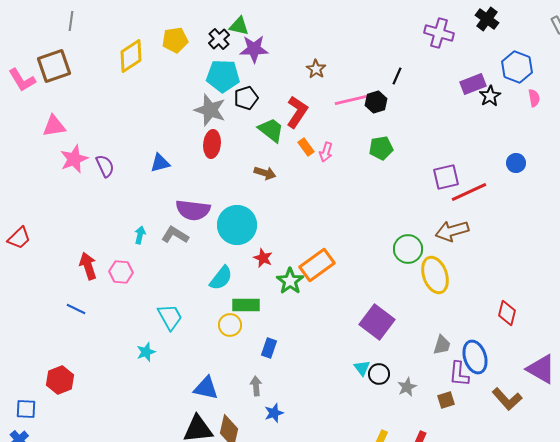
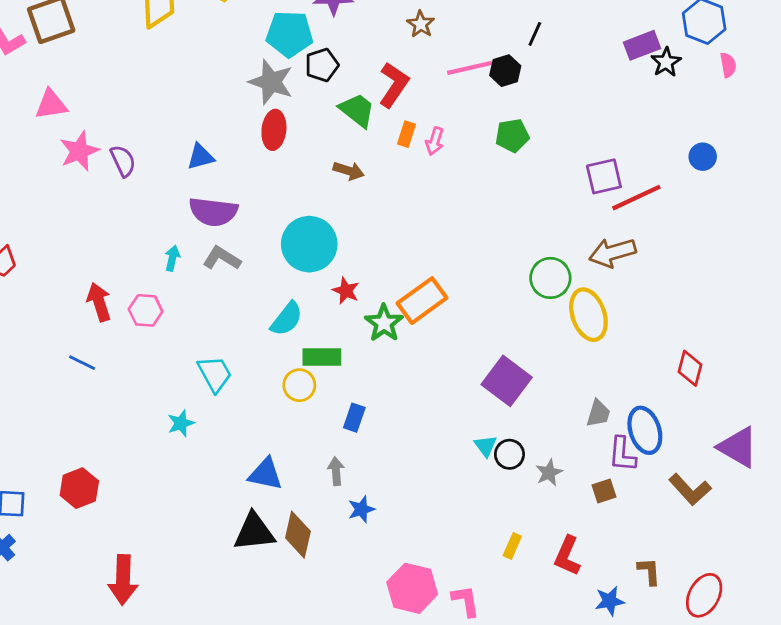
orange rectangle: (306, 147) -> (407, 134), turned 54
purple semicircle: (193, 210) -> (213, 212), moved
red hexagon: (60, 380) -> (79, 488), moved

